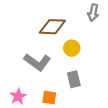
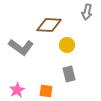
gray L-shape: (37, 62) -> (21, 47), moved

